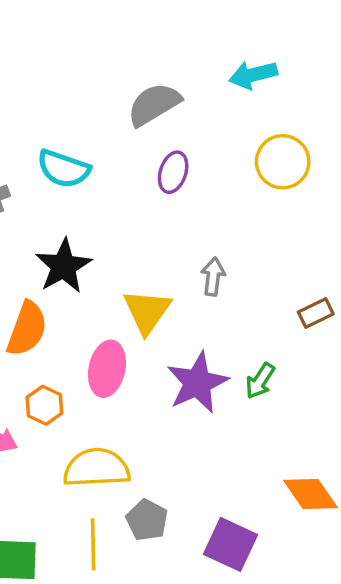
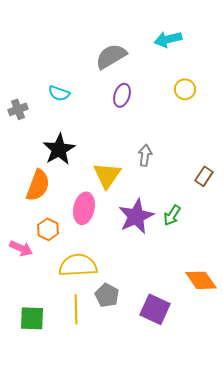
yellow circle: (283, 162) -> (185, 89), size x0.7
cyan semicircle: (64, 169) -> (59, 93), size x0.7
brown rectangle: (316, 313) -> (204, 176), turned -30

